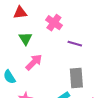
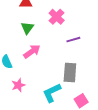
purple line: (75, 44) -> (73, 40), turned -40

